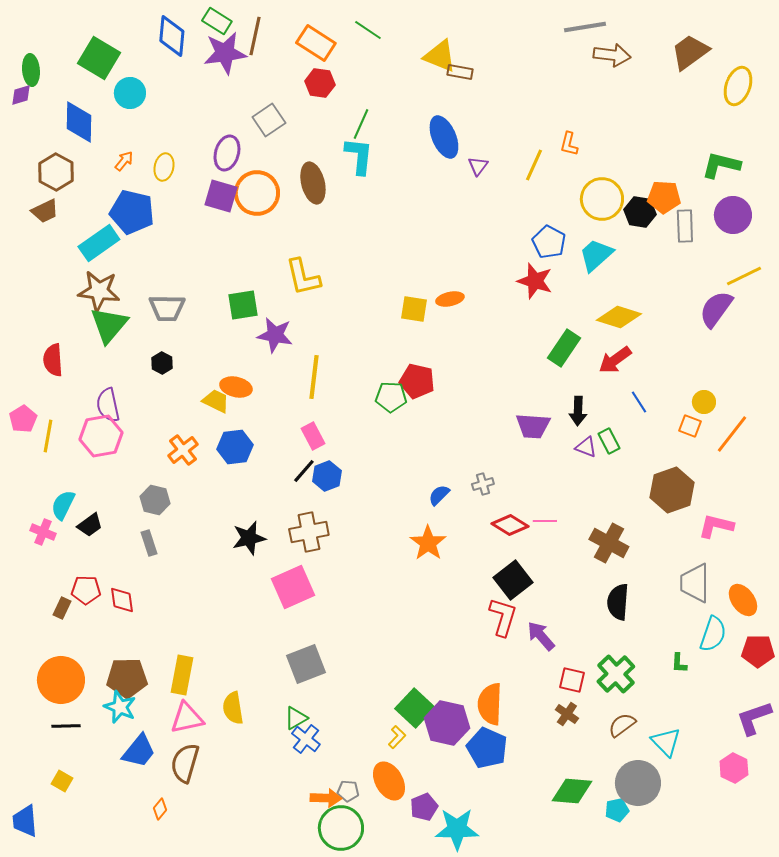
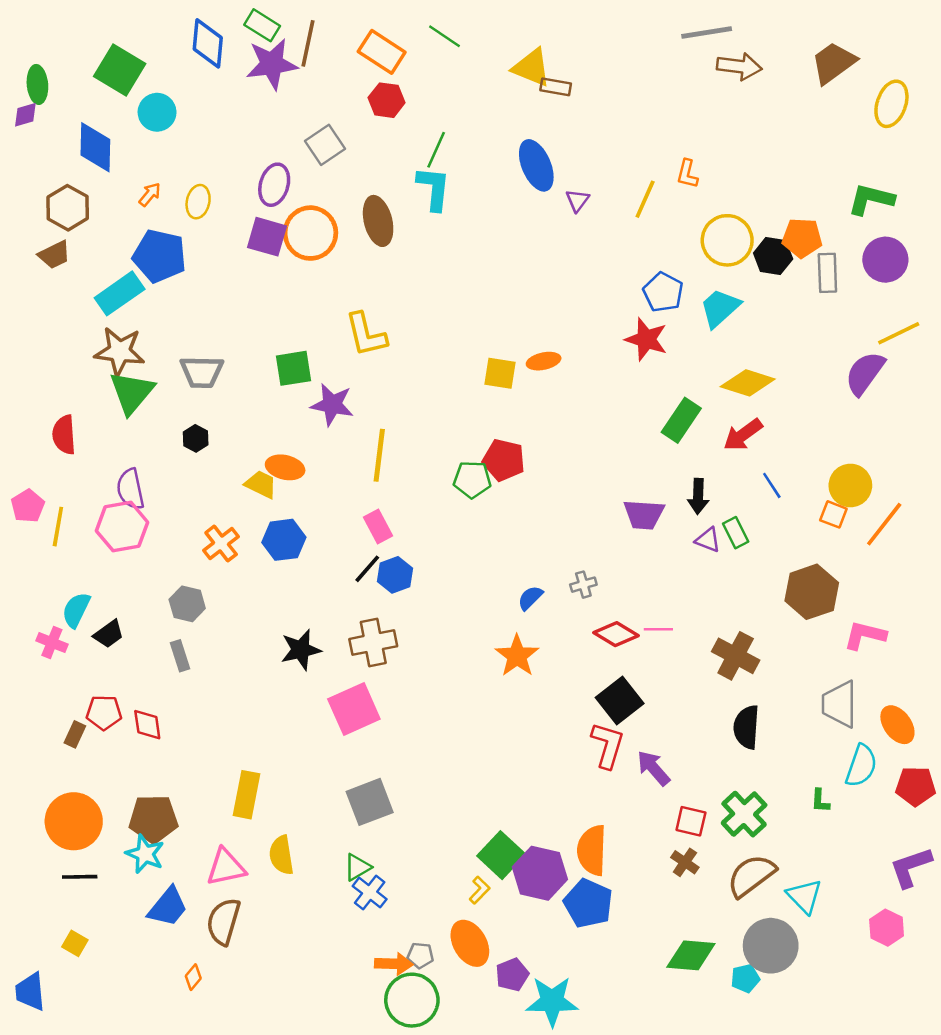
yellow circle: (704, 402) -> (850, 485), size x1.5
yellow rectangle: (182, 675) -> (246, 795), moved
brown semicircle: (622, 725) -> (751, 876), size x1.5

